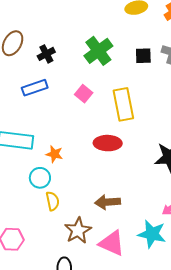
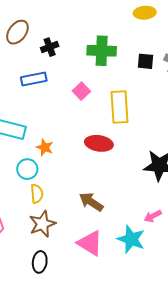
green cross: (98, 51) -> (102, 51), turned 32
brown arrow: (108, 202) -> (91, 202), turned 30
brown star: (78, 231) -> (42, 224), moved

